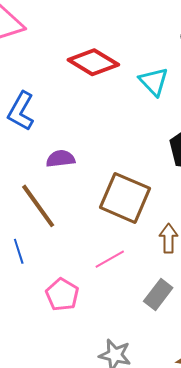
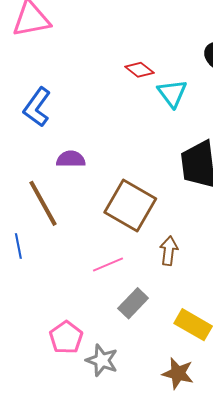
red diamond: (93, 62) -> (139, 70), moved, size x0.6
gray rectangle: (158, 294) -> (133, 303), moved
pink pentagon: (62, 295) -> (66, 337), moved

